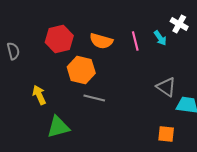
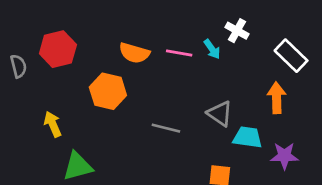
red hexagon: (59, 39) -> (58, 49), moved
pink line: (135, 41) -> (179, 53), turned -66
gray line: (94, 98) -> (166, 128), moved

